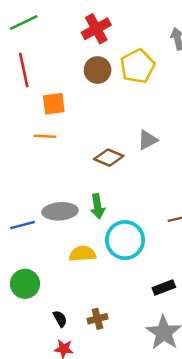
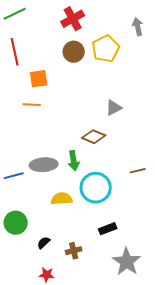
brown diamond: (109, 158) -> (94, 137), moved
black rectangle: (164, 288) -> (108, 229), moved
black semicircle: (60, 319) -> (44, 243), moved, turned -104

